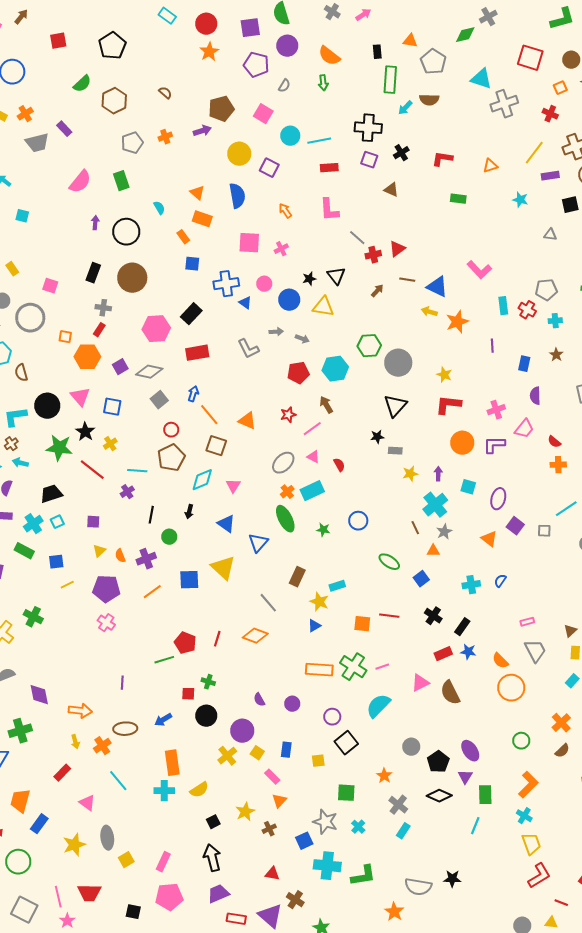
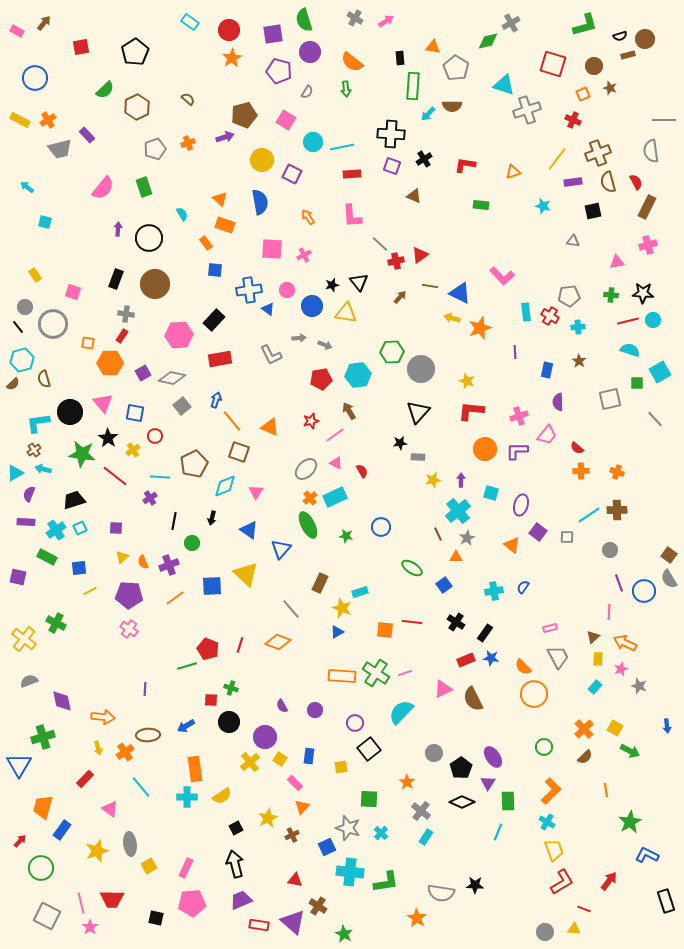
red circle: (171, 430) -> (155, 436), moved

